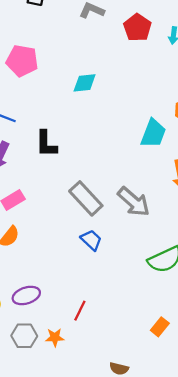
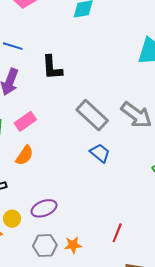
red line: (80, 311) -> (117, 233), moved

